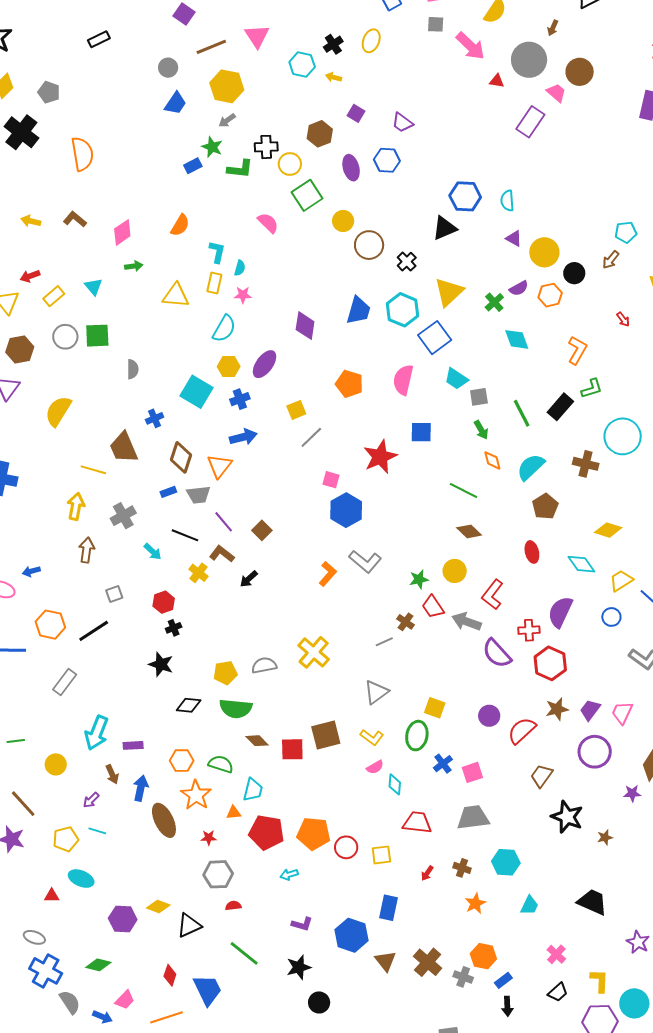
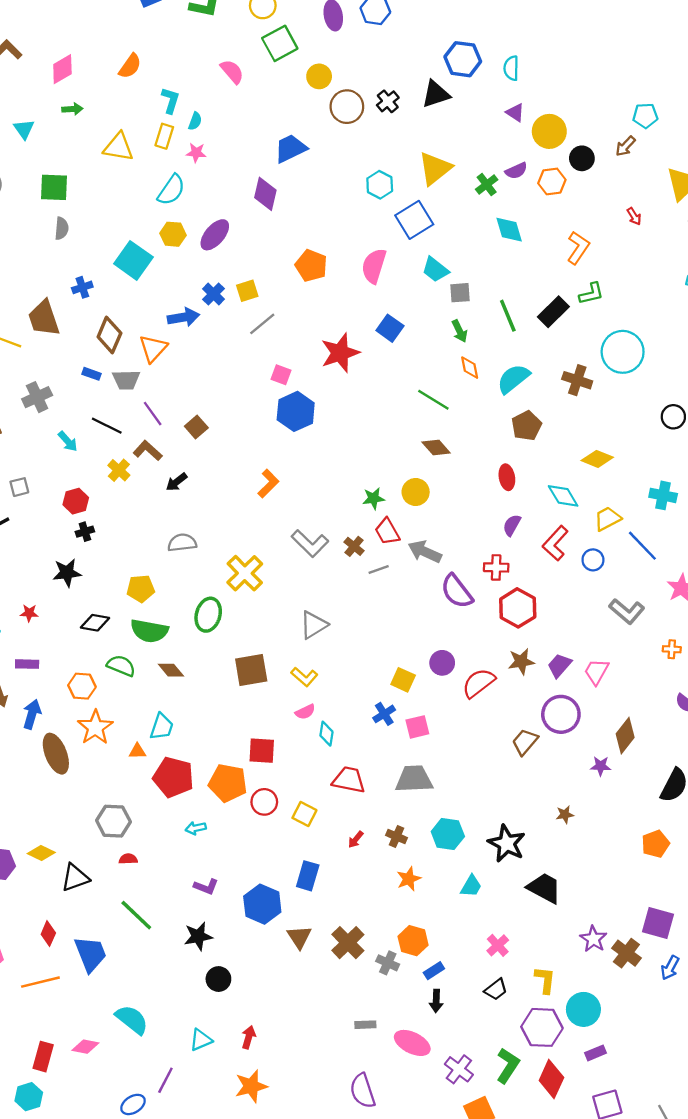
black cross: (407, 262) -> (388, 101), moved
blue trapezoid: (359, 310) -> (290, 148), moved, turned -136
cyan hexagon: (403, 310) -> (380, 185), size x0.7
green square: (97, 336) -> (54, 187), moved
blue cross: (240, 399) -> (213, 294), moved, turned -30
blue square: (421, 432) -> (390, 328), turned 30
blue rectangle: (168, 492) -> (92, 374), turned 35
gray L-shape: (365, 561) -> (310, 543), moved
red L-shape: (493, 595) -> (555, 543), moved
purple semicircle: (560, 612) -> (512, 525), moved, size x0.6
gray line: (384, 642) -> (379, 570), moved
black star: (161, 664) -> (67, 573), turned -30
gray semicircle: (264, 665) -> (182, 543), moved
yellow square: (435, 708) -> (403, 680), moved
green ellipse: (417, 736) -> (208, 615), moved
red square: (292, 749) -> (262, 751), moved
green semicircle: (221, 764) -> (121, 666), moved
brown trapezoid: (542, 776) -> (525, 742), moved
black star: (567, 817) -> (507, 843), moved
red star: (209, 838) -> (29, 613), moved
yellow square: (381, 855) -> (304, 814), turned 30

